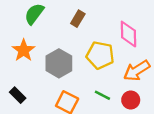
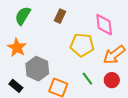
gray hexagon: (59, 63) -> (37, 69), moved
green line: (102, 95) -> (87, 79), turned 32

